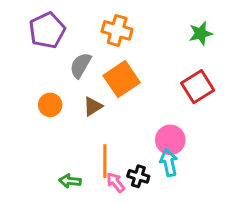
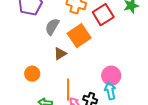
red square: (198, 87) -> (103, 15), moved
orange circle: (50, 105) -> (32, 74), moved

